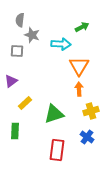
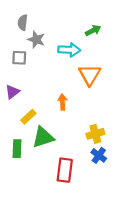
orange arrow: (79, 89) -> (62, 102), moved
yellow cross: (91, 111) -> (95, 134), moved
green triangle: (54, 114) -> (43, 137), moved

